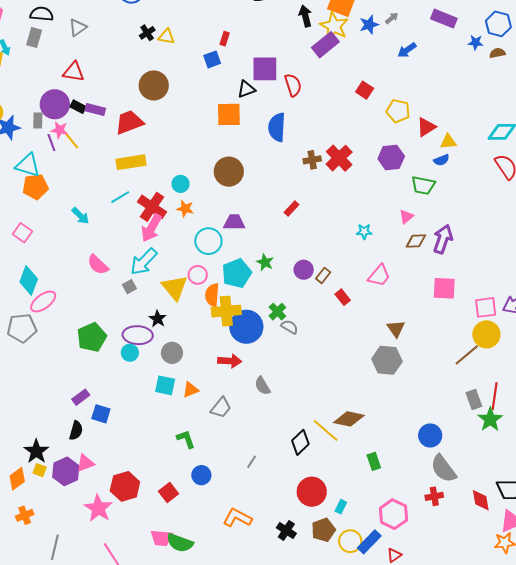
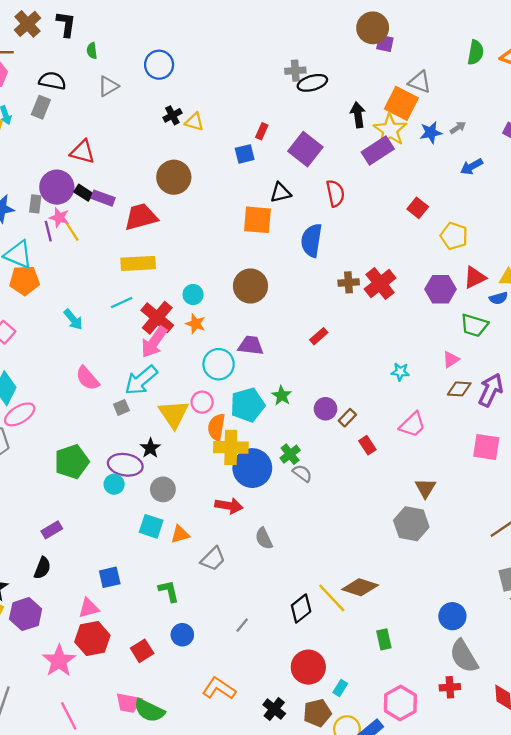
gray triangle: (78, 28) -> (108, 86), moved
purple square: (265, 69) -> (305, 149), moved, turned 32
red triangle: (426, 127) -> (475, 278), moved
blue square: (101, 414) -> (110, 577), moved, turned -36
pink triangle: (85, 463) -> (89, 608), moved

